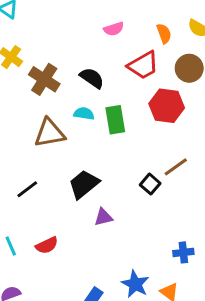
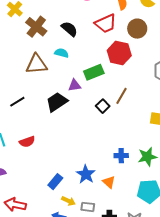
green rectangle: (115, 120) -> (94, 72), moved, turned 72
brown line: (176, 167) -> (121, 96), turned -30
purple triangle: (103, 217) -> (75, 85), moved

